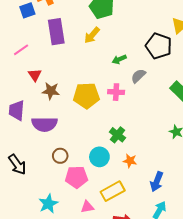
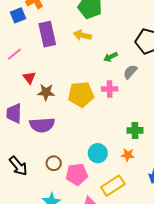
yellow arrow: (92, 35) -> (82, 35), turned 66
green cross: (118, 135) -> (135, 130), moved, turned -35
brown circle: (60, 156) -> (54, 163), moved

